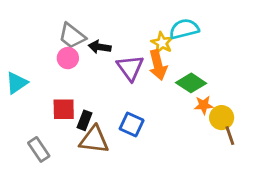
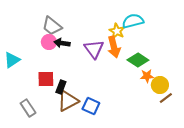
black arrow: (100, 47) -> (62, 43), moved
blue square: (132, 125) -> (91, 106), moved
brown line: (230, 136) -> (166, 98), turned 72
brown triangle: (94, 140) -> (68, 101), turned -35

